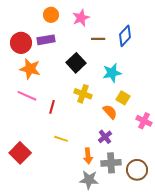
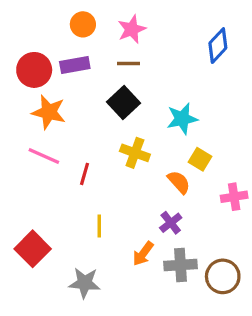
blue diamond: (125, 36) -> (218, 46), moved
brown line: (98, 39) -> (128, 63), moved
pink cross: (144, 121) -> (234, 197), turned -35
yellow line: (61, 139) -> (99, 226), turned 72
orange arrow: (88, 156) -> (143, 254), turned 42
gray star: (89, 180) -> (85, 283), moved

